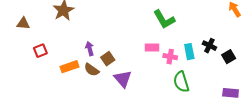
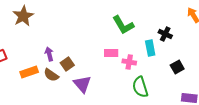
black cross: (209, 46) -> (165, 34), moved
cyan rectangle: (189, 52) -> (150, 48), moved
black square: (229, 57) -> (177, 67), moved

